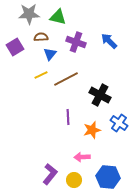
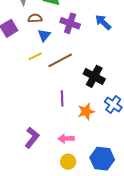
pink arrow: (82, 157) -> (66, 139), moved
purple L-shape: (50, 174) -> (32, 138), moved

